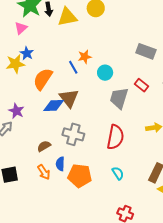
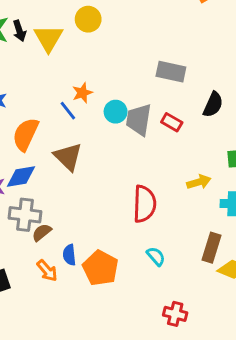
yellow triangle: (67, 17) -> (48, 38), turned -40
gray trapezoid: (119, 98) -> (139, 120), moved
blue diamond: (54, 105) -> (21, 176), moved
gray cross: (73, 134) -> (25, 215), moved
orange pentagon: (80, 176) -> (100, 268), turned 30

